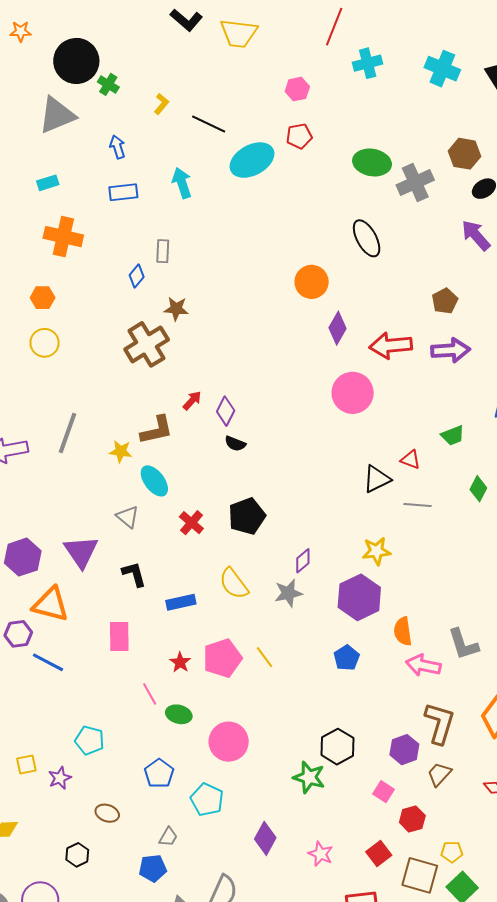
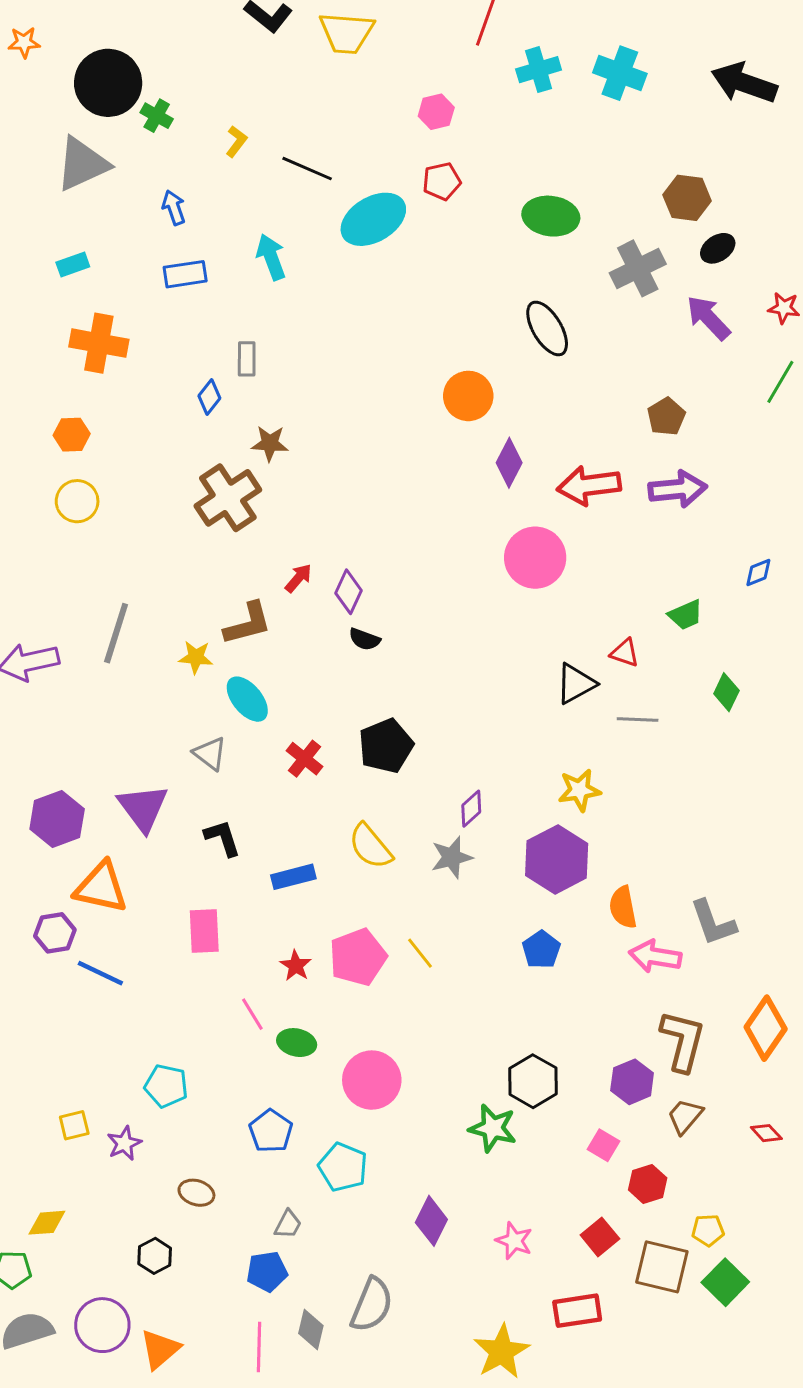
cyan cross: (442, 69) -> (620, 73), moved
gray cross: (415, 182) -> (638, 268), moved

